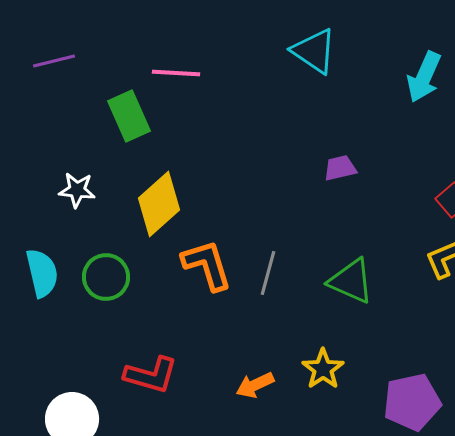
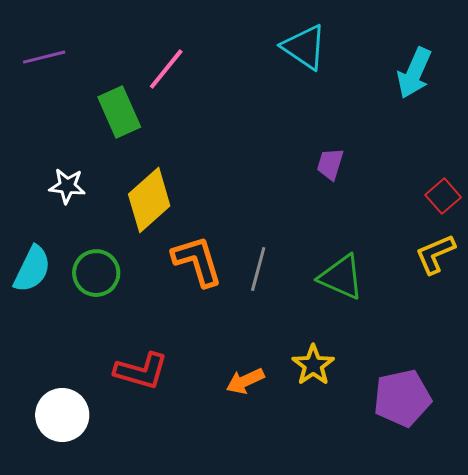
pink line: (176, 73) -> (166, 69), turned -54
purple trapezoid: (340, 168) -> (330, 164), turned -60
cyan semicircle: (42, 273) -> (32, 269), turned 39

